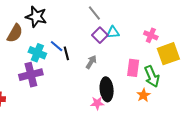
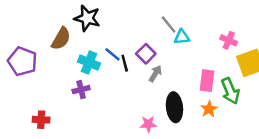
gray line: (94, 13) -> (169, 25), moved
purple square: (100, 35) -> (146, 54), moved
purple cross: (31, 75) -> (81, 90), size x0.6
orange star: (143, 95) -> (209, 109), moved
pink star: (97, 103) -> (148, 124), moved

